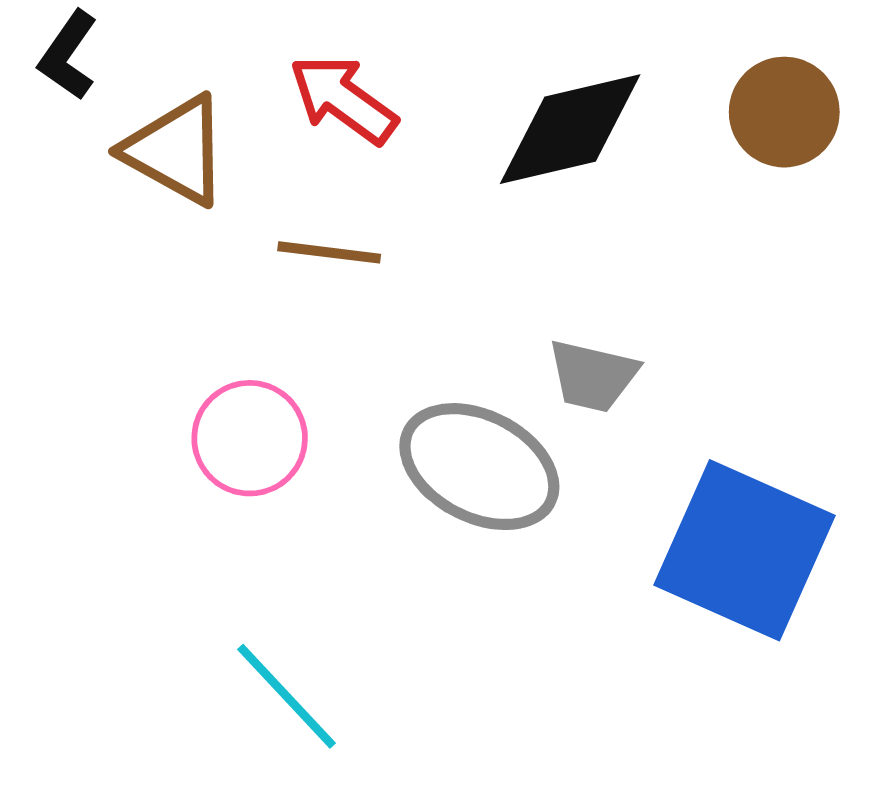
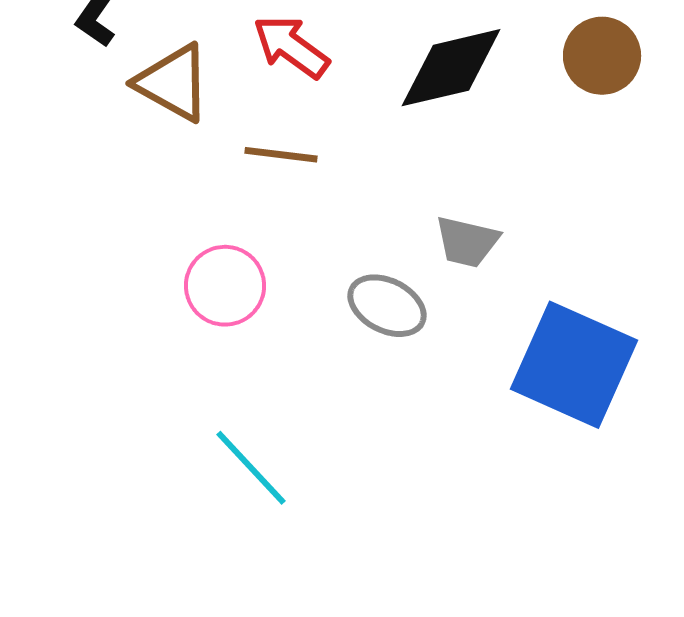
gray ellipse: (479, 467) -> (387, 306), size x0.7

